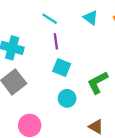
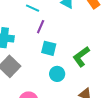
purple line: (56, 41) -> (41, 27), turned 40

